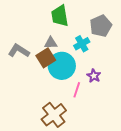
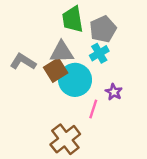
gray pentagon: (101, 26) -> (103, 29), moved
gray triangle: (51, 43) -> (62, 52), size x1.5

